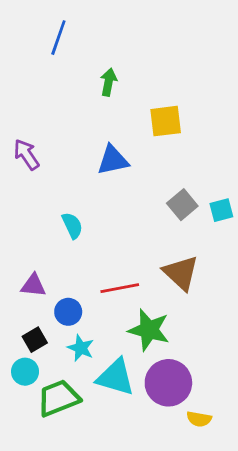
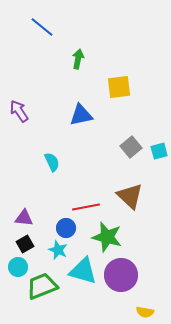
blue line: (58, 38) -> (42, 27), turned -70
purple triangle: (33, 285) -> (24, 218), moved
blue circle: (68, 312) -> (66, 228), moved
yellow semicircle: (199, 419) -> (145, 312), moved

